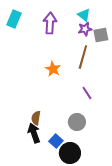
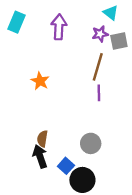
cyan triangle: (84, 15) -> (111, 13), moved
orange star: (53, 69) -> (40, 81), moved
purple line: (87, 93) -> (99, 93), moved, turned 32

